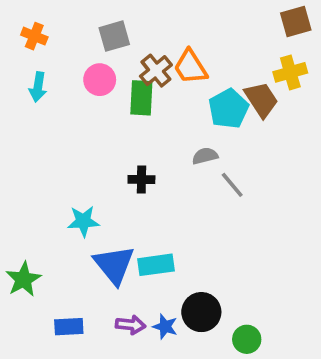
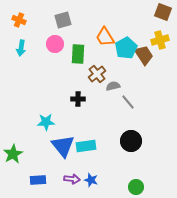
brown square: (296, 22) -> (163, 12), turned 36
brown cross: (156, 71) -> (97, 74), moved
cyan pentagon: (229, 109) -> (126, 48), moved
black circle: (201, 312) -> (131, 141), moved

